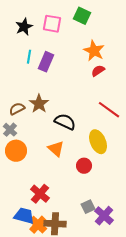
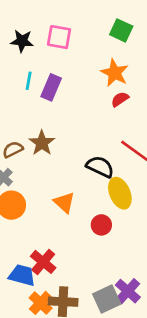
green square: (82, 16) -> (121, 30), moved
black star: (24, 27) -> (22, 41), turned 30
black semicircle: (65, 122) -> (100, 167), moved
gray square: (88, 207) -> (107, 299), moved, size x1.5
blue trapezoid: (24, 216) -> (22, 275), moved

